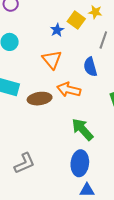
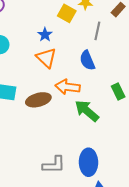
blue star: (57, 30) -> (45, 35), moved
green arrow: (83, 129) -> (87, 111), moved
gray L-shape: (25, 163) -> (54, 165), moved, turned 30

